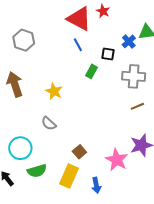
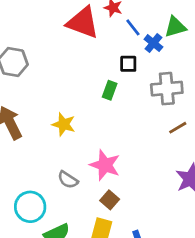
blue line: (78, 45) -> (133, 27), moved
gray semicircle: (49, 123) -> (68, 180), moved
pink star: (117, 160) -> (105, 165), moved

